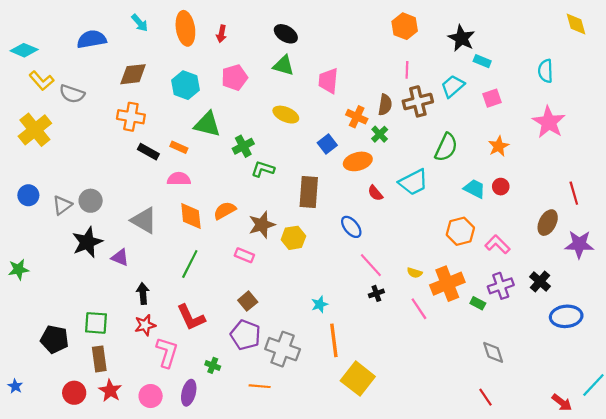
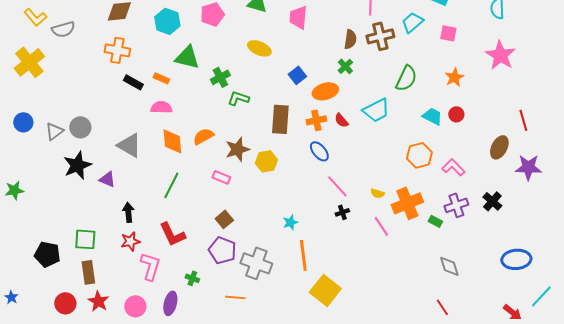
gray semicircle: (72, 94) -> (63, 29), turned -35
pink square: (492, 98) -> (448, 33), turned 30
orange cross: (357, 117) -> (316, 120), moved, turned -36
blue ellipse: (566, 316) -> (516, 259), moved

